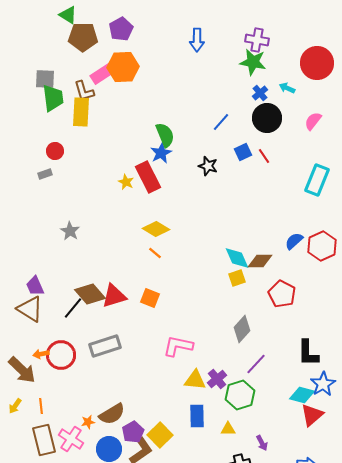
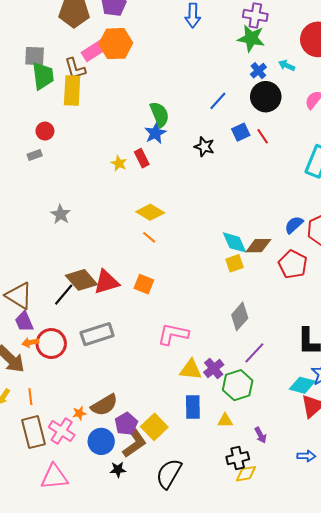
red rectangle: (148, 177) -> (142, 158), size x0.6
purple trapezoid: (35, 286) -> (24, 322), moved
red pentagon: (282, 294) -> (293, 264), moved

